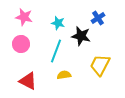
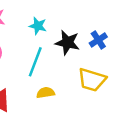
blue cross: (98, 18) -> (98, 40), moved
yellow trapezoid: (100, 65) -> (92, 80), turned -100

